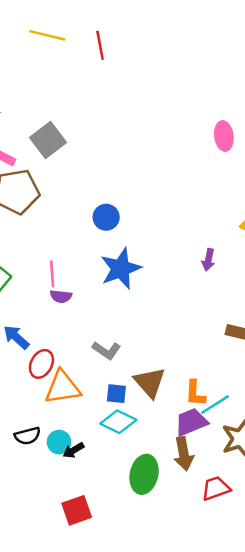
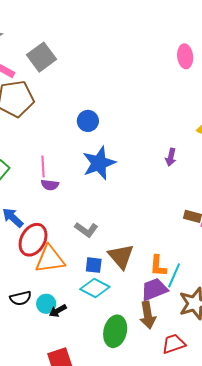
red ellipse: (41, 364) -> (33, 240), size x1.4
cyan line: (215, 405) -> (174, 275), turned -35

